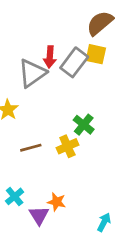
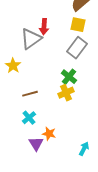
gray rectangle: (74, 62) -> (77, 48), moved
yellow cross: (67, 146) -> (66, 93), moved
cyan cross: (15, 196) -> (29, 118), moved

